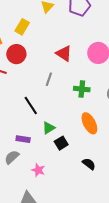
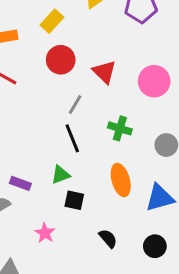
red circle: (16, 54) -> (61, 60), moved
black line: (31, 105) -> (72, 138), moved
black square: (61, 143) -> (74, 200), turned 32
pink star: (38, 170) -> (45, 233), moved

